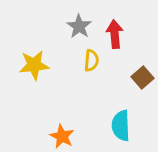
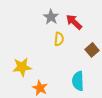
red arrow: (115, 34) -> (74, 22), turned -42
yellow star: (34, 65) -> (22, 67), moved

